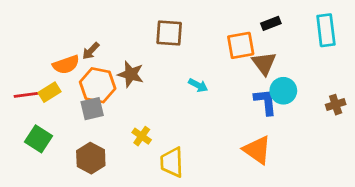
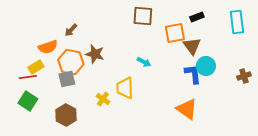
brown square: (169, 33) -> (143, 16), moved
brown arrow: (91, 51) -> (71, 30), moved
red line: (26, 95) -> (28, 77), moved
yellow trapezoid: (172, 162) -> (125, 88), moved

